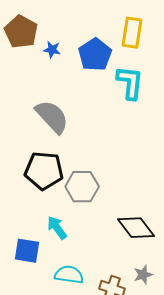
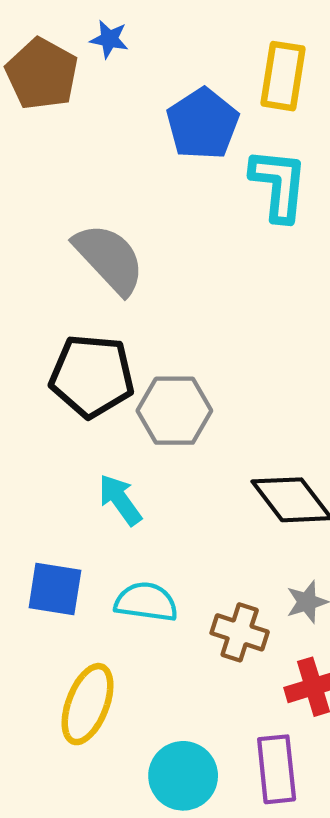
blue star: (52, 50) -> (109, 39), moved
blue square: (27, 251) -> (55, 589), moved

